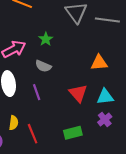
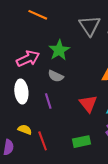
green star: (46, 39) -> (59, 50), size x1.5
yellow semicircle: (14, 123) -> (25, 130), turned -80

